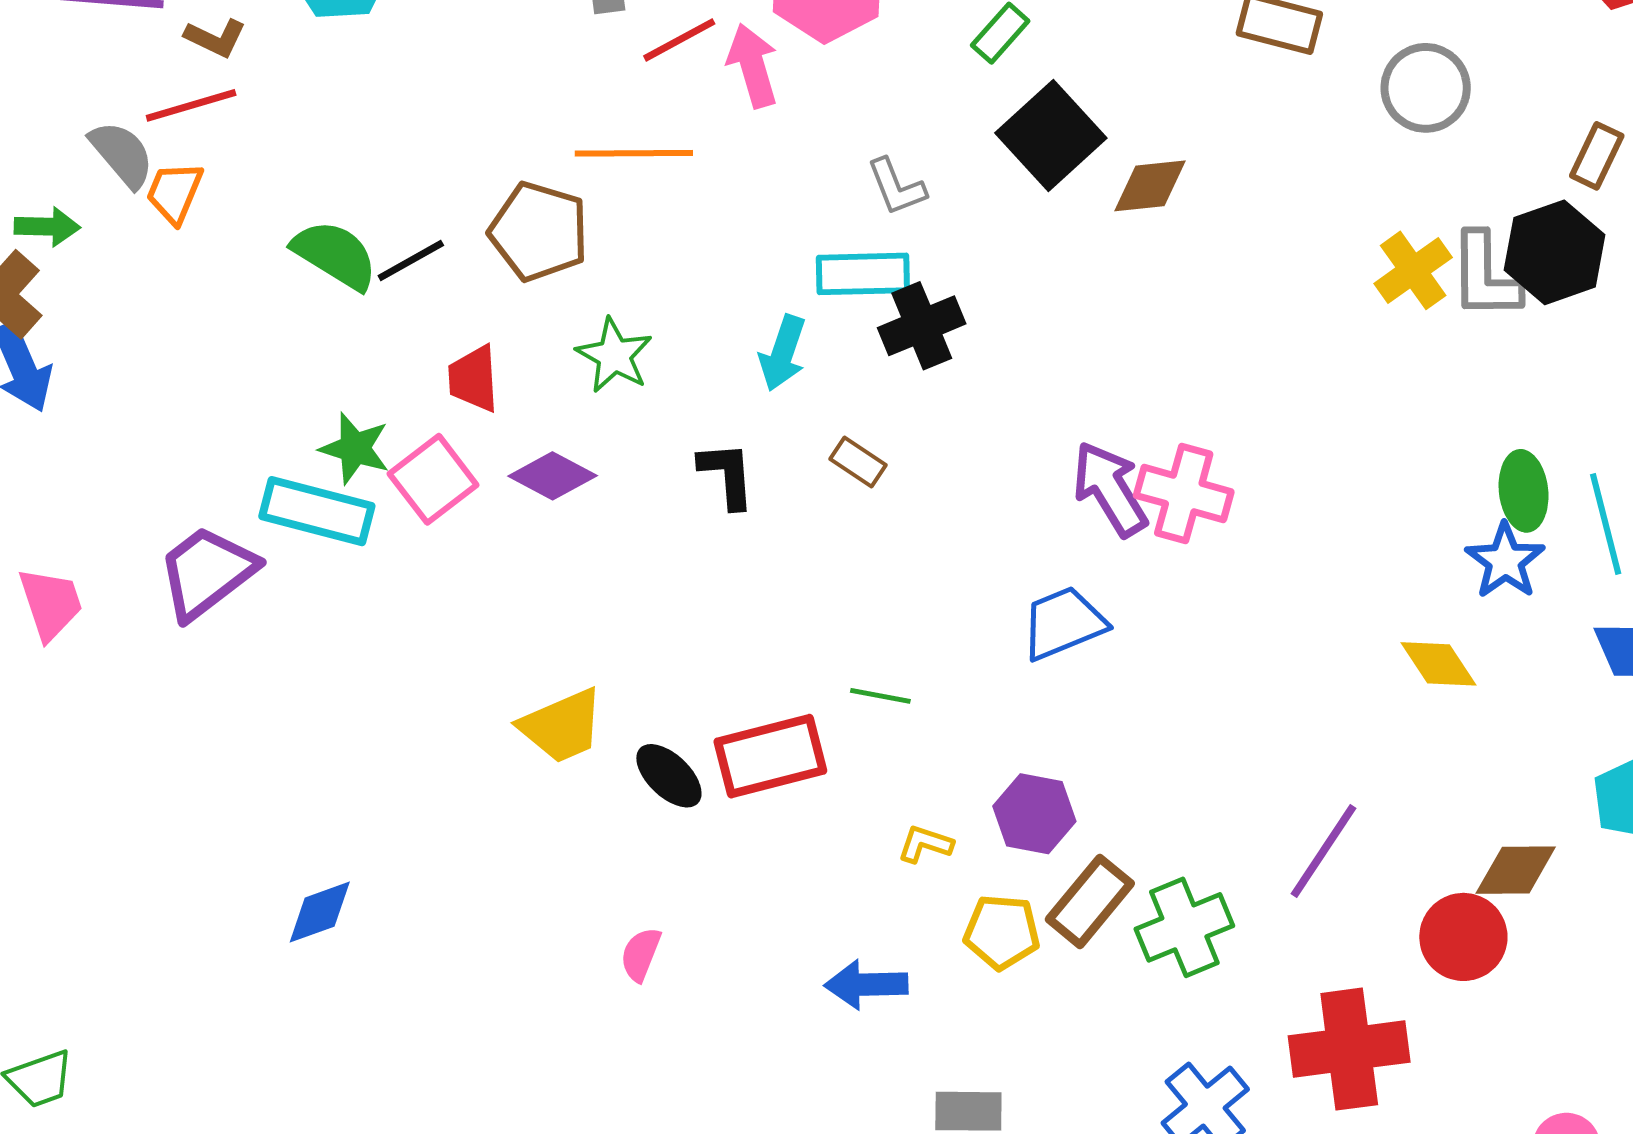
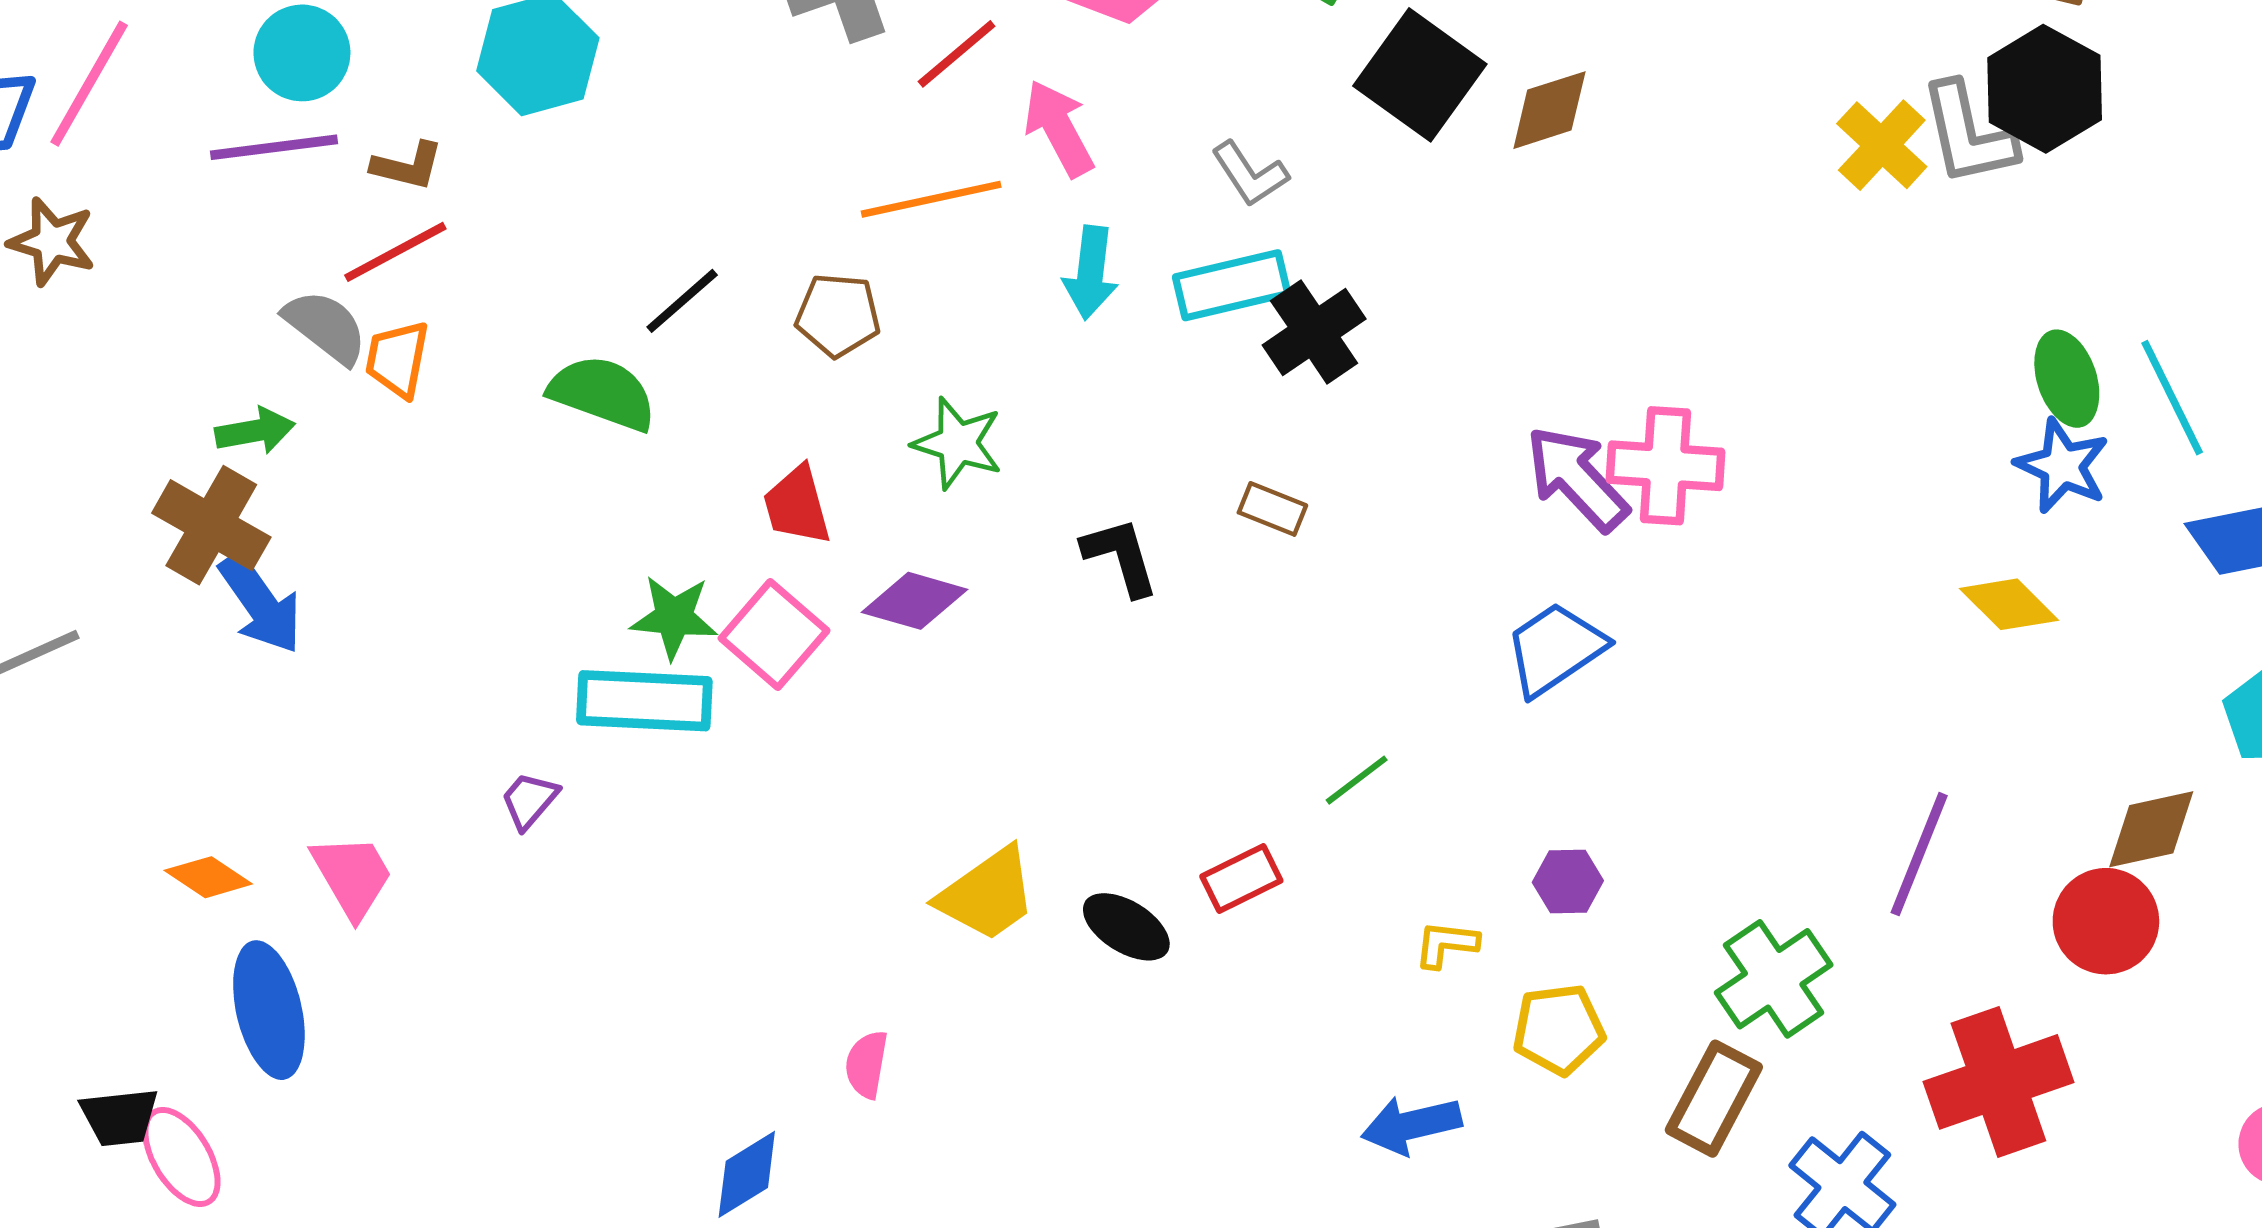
pink arrow: (753, 66) -> (1059, 128), moved
brown pentagon: (539, 232) -> (838, 315), size x0.7
black line: (411, 261) -> (682, 301), moved
cyan arrow: (783, 353) -> (1091, 273), moved
purple trapezoid: (207, 572) -> (529, 800), size x0.5
green line: (880, 696) -> (1357, 780), turned -36
red rectangle: (770, 756) -> (1241, 878), size x0.6
purple hexagon: (1034, 814) -> (1568, 881), size x0.7
brown rectangle: (1090, 901) -> (1714, 1099), moved
pink semicircle: (641, 954) -> (867, 1064), moved

